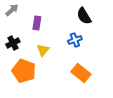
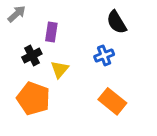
black cross: (13, 43) -> (32, 55), moved

